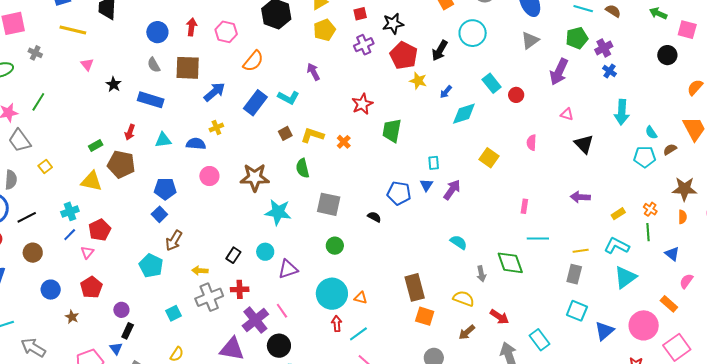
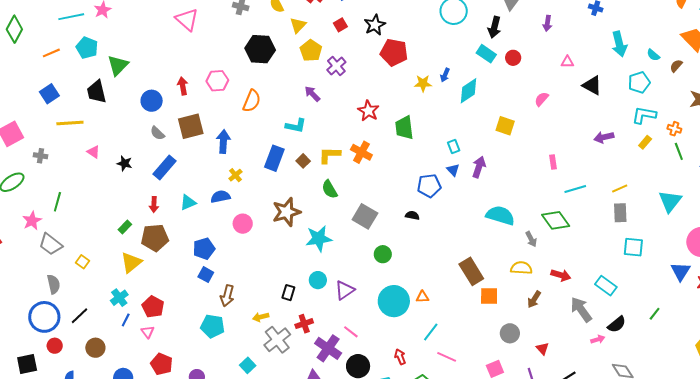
purple cross: (364, 45) -> (336, 66), moved
black arrow: (440, 51) -> (494, 27), moved
purple arrow: (559, 72) -> (547, 23), size x0.6
yellow star: (418, 81) -> (423, 83), moved
blue arrow: (215, 92) -> (223, 142), turned -30
blue rectangle: (151, 100) -> (165, 168), turned -50
blue rectangle: (255, 103) -> (274, 158), moved
orange cross: (344, 142) -> (361, 152), size x1.5
pink semicircle: (532, 143) -> (542, 99), turned 56
cyan pentagon: (645, 157) -> (639, 82), moved
yellow triangle: (92, 181) -> (131, 262), turned -35
gray square: (329, 204) -> (365, 216), turned 35
cyan semicircle: (459, 242) -> (500, 215), size x1.6
cyan L-shape: (617, 246) -> (644, 115), moved
red arrow: (337, 324) -> (400, 357), moved
blue triangle: (604, 331) -> (681, 271), moved

